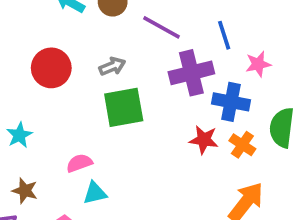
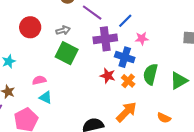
blue line: (224, 35) -> (125, 21), turned 56
green square: (124, 107) -> (67, 53), turned 30
cyan triangle: (95, 193) -> (46, 97), turned 32

